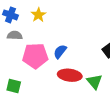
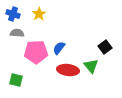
green triangle: (94, 82) -> (91, 66), moved

